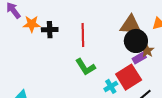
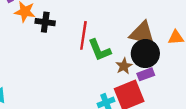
brown star: (147, 51) -> (124, 66), moved
green L-shape: (85, 67) -> (99, 50), moved

